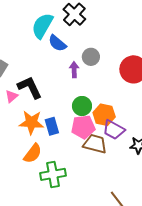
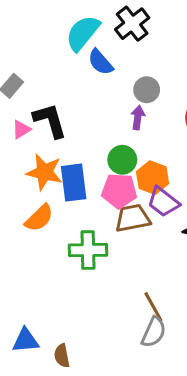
purple arrow: (74, 70) -> (138, 117), moved
blue rectangle: (52, 126) -> (74, 183), size x1.4
brown trapezoid: (95, 144) -> (133, 218), turned -35
green cross: (53, 174) -> (88, 250), moved

